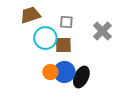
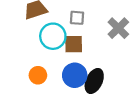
orange circle: (50, 72) -> (38, 75), moved

